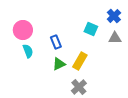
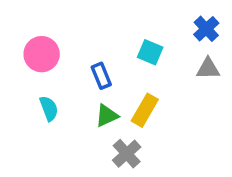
cyan square: (91, 29) -> (150, 52), moved
cyan semicircle: (28, 51) -> (49, 108), moved
gray cross: (79, 87) -> (127, 154), moved

